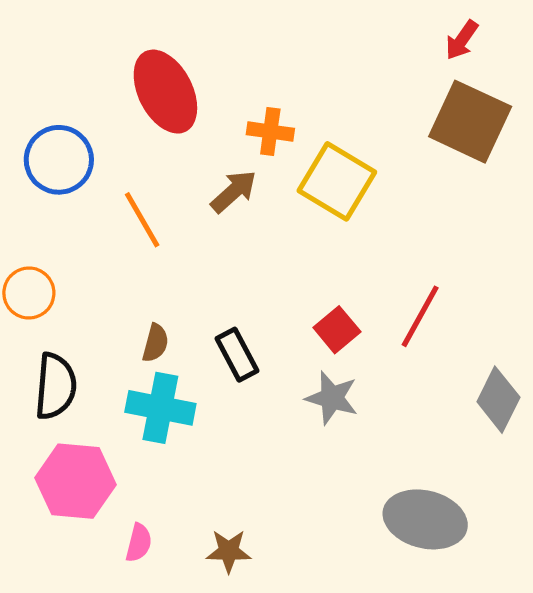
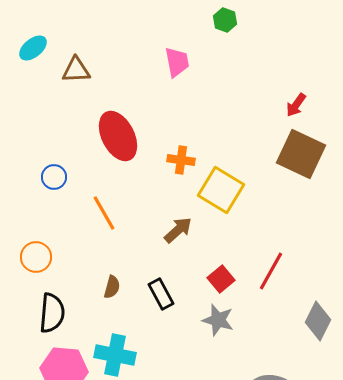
blue circle: (59, 160) -> (54, 177), size x0.6
brown arrow: (234, 191) -> (178, 230), moved
cyan cross: (160, 408) -> (115, 355), moved

